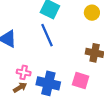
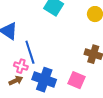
blue line: (47, 35) -> (30, 52), moved

